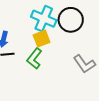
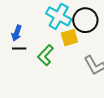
yellow square: (42, 39) -> (69, 38), moved

